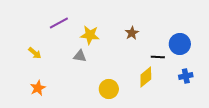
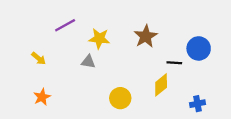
brown star: (132, 33) -> (146, 36), size x1.5
blue cross: (186, 76) -> (198, 104), moved

